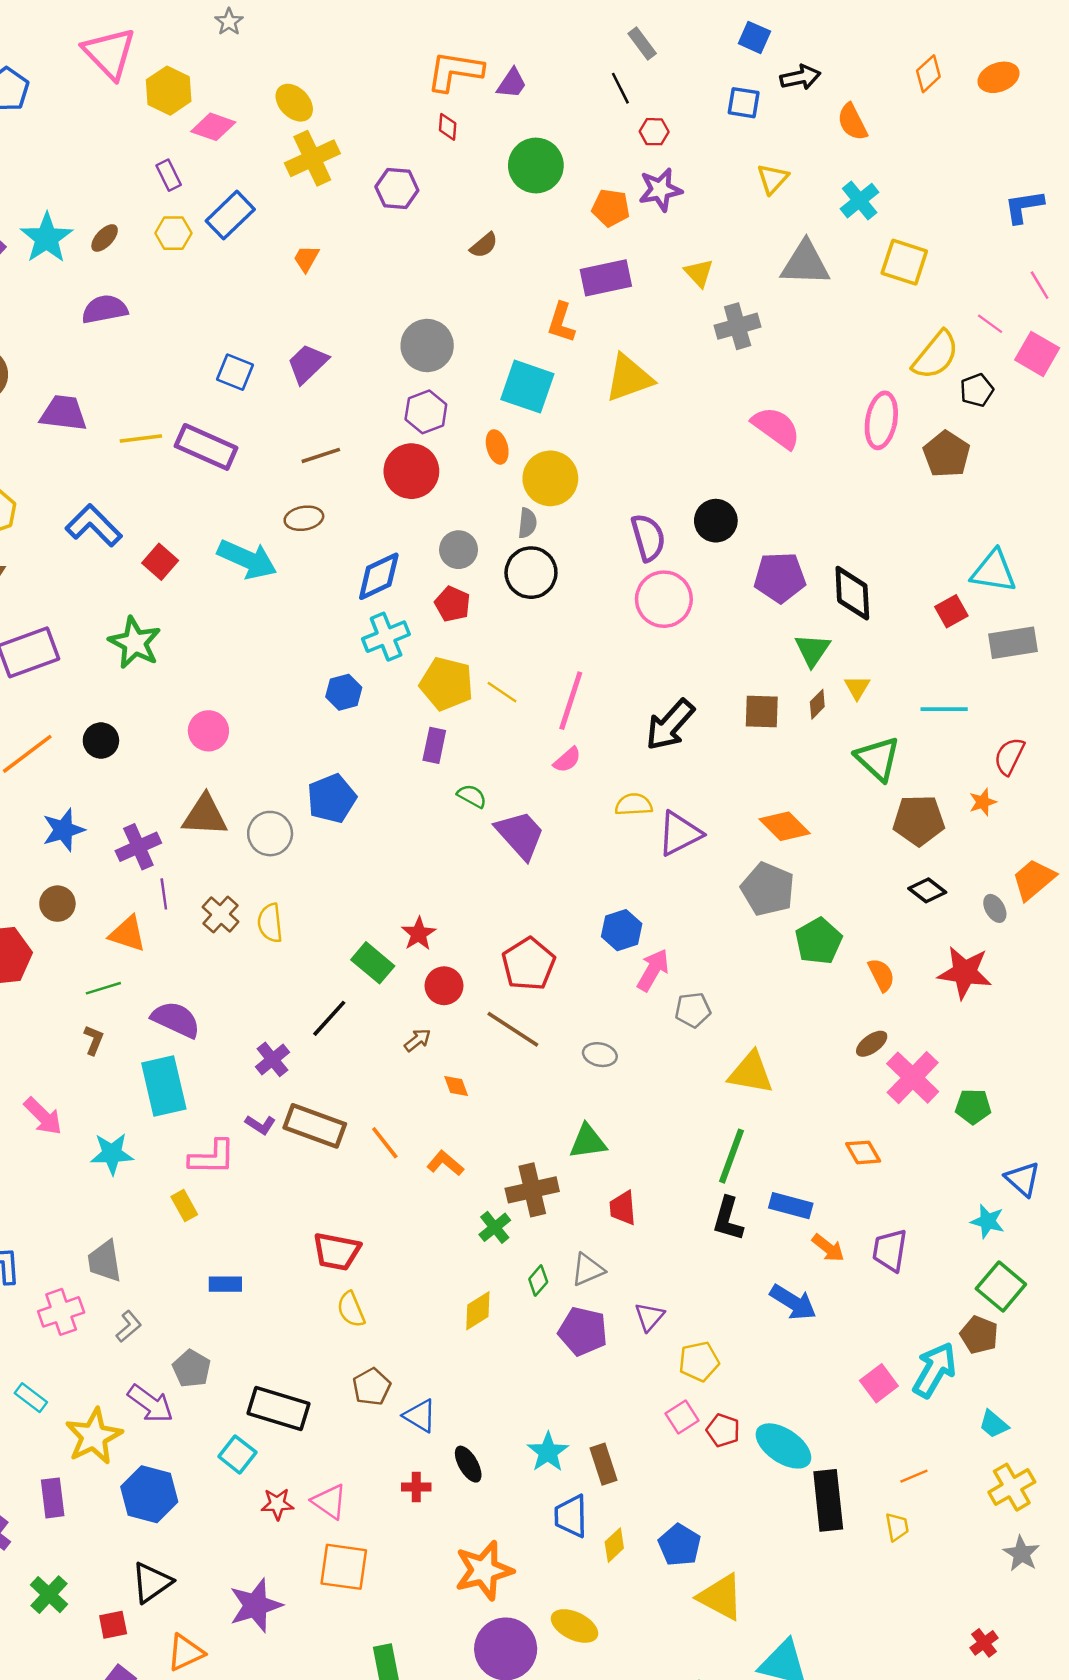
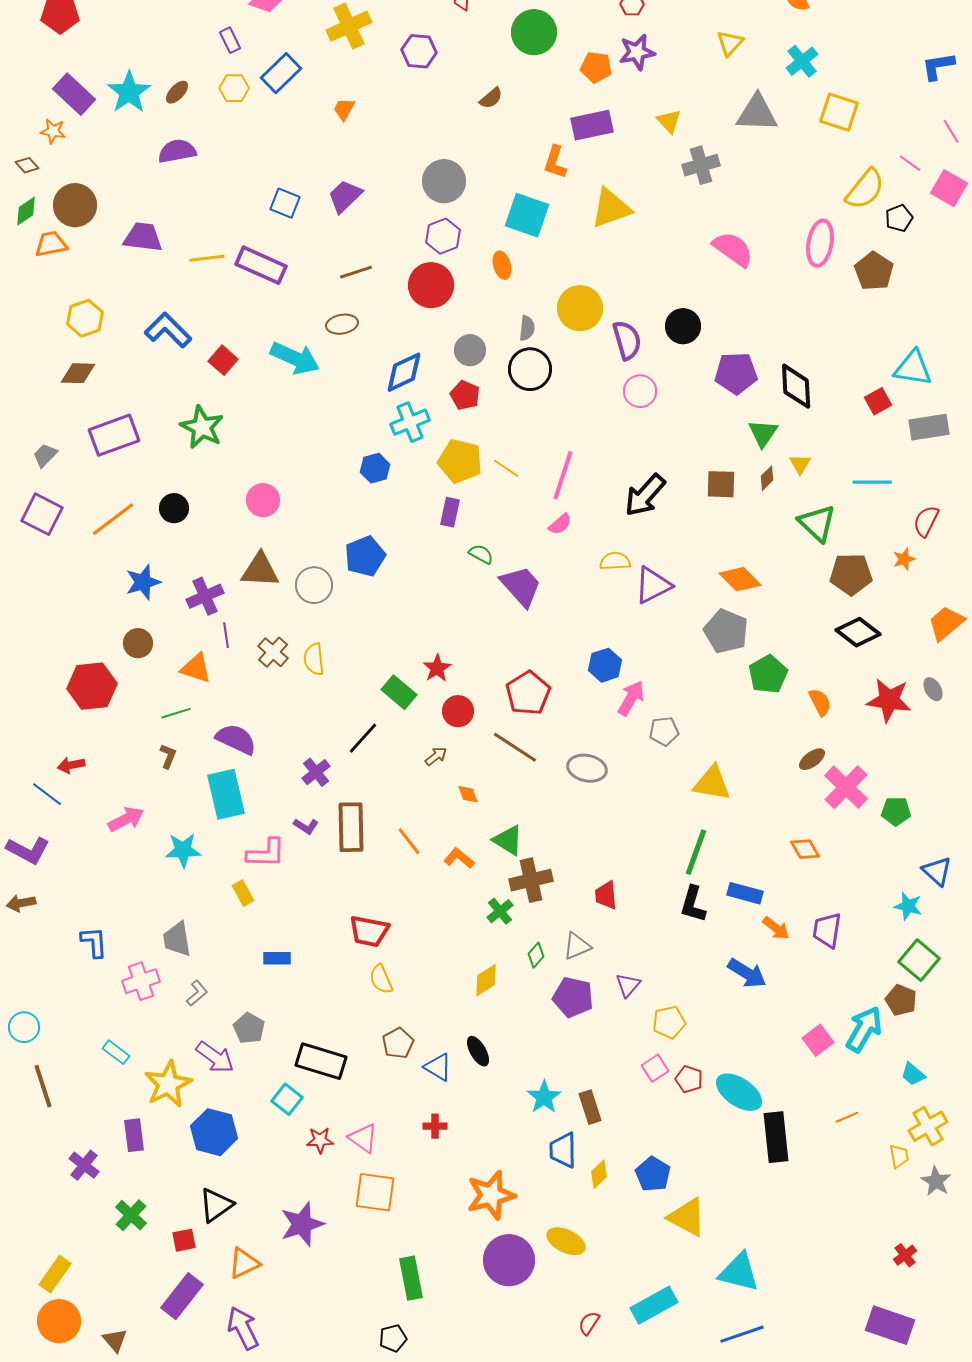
yellow circle: (550, 478) -> (580, 308), moved
pink circle: (664, 599) -> (640, 391), size x0.7
black diamond: (927, 890) -> (858, 632), size x1.4
gray ellipse: (995, 908) -> (933, 689), moved
gray ellipse: (600, 1055) -> (587, 768), size x1.4
pink arrow: (43, 1116) -> (126, 819), turned -72
brown rectangle: (315, 1126) -> (351, 827), turned 69
green triangle: (588, 1142) -> (508, 840), moved, turned 40
black ellipse: (468, 1464) -> (478, 1051), moved
yellow trapezoid: (897, 1527) -> (899, 1156), moved

